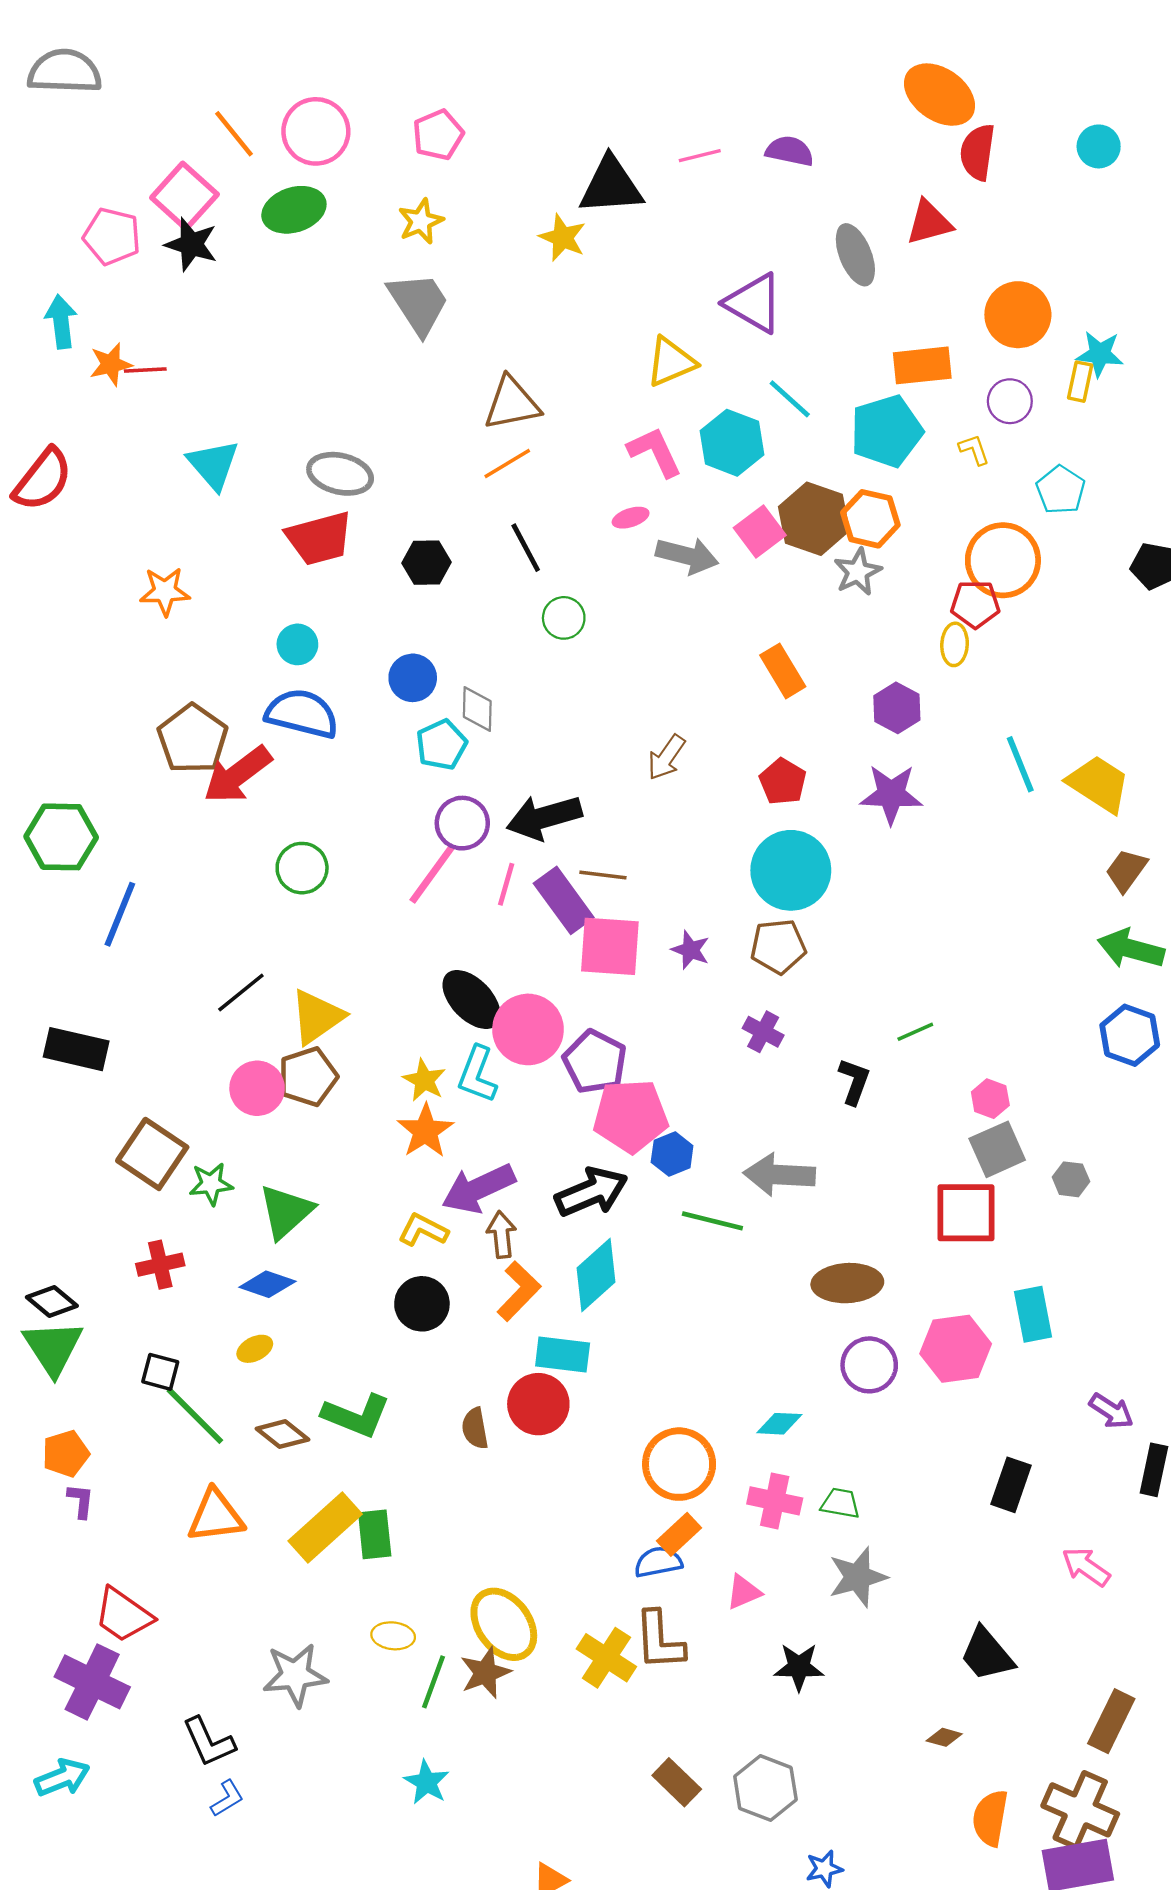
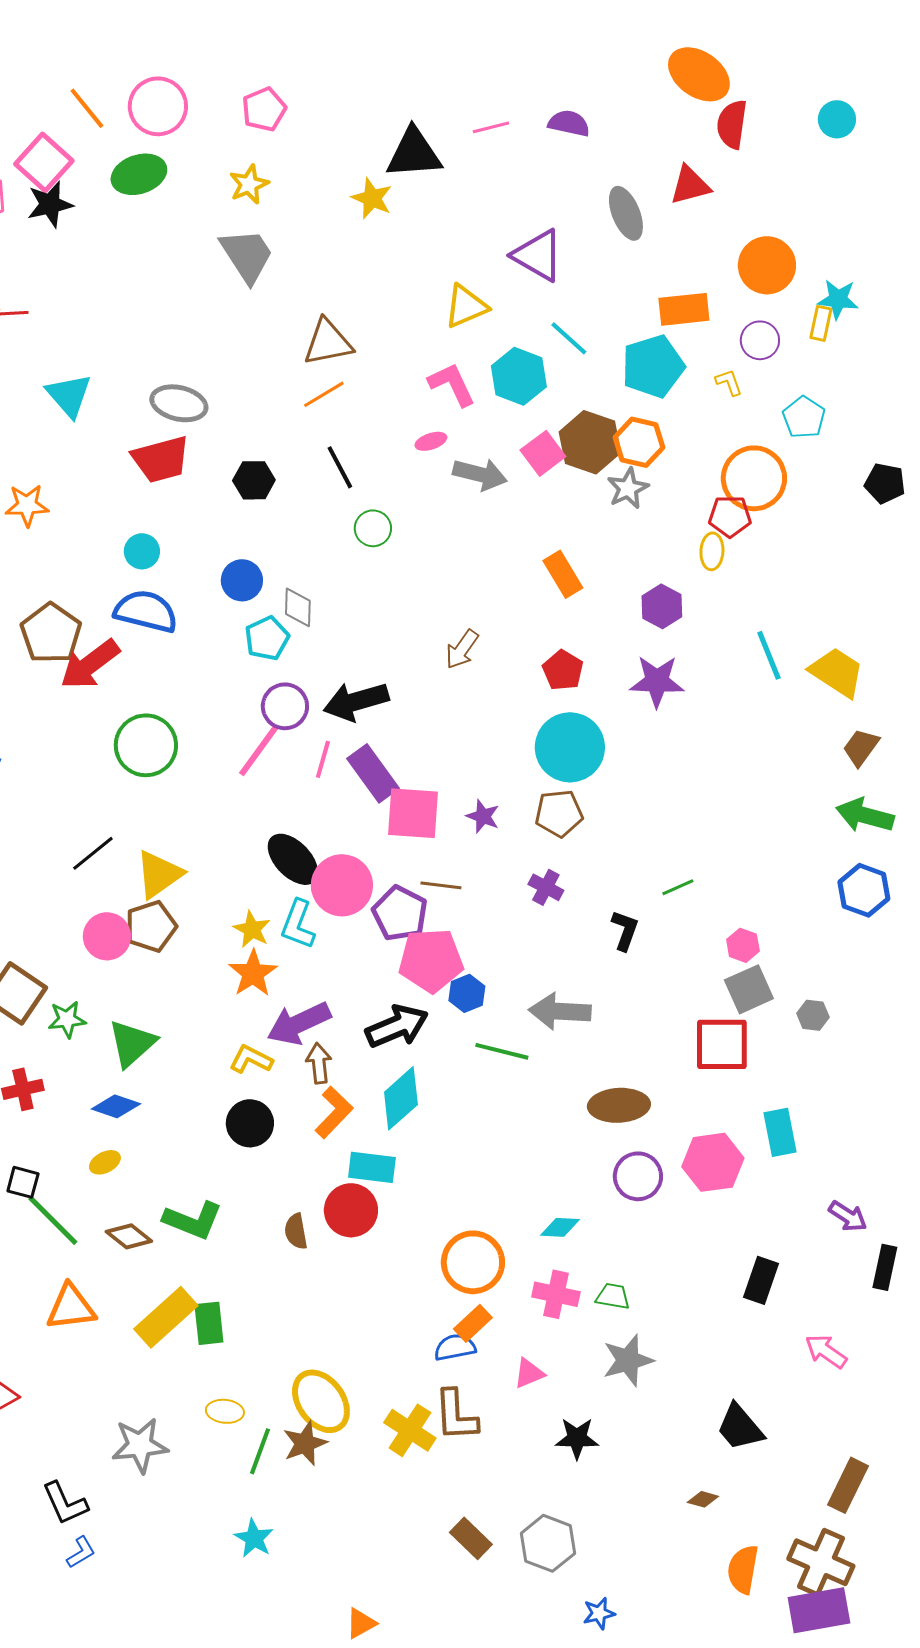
black star: (191, 244) -> (50, 204), turned -30
green circle: (302, 868) -> (146, 745), size x1.4
brown line: (603, 875) -> (441, 885), moved

